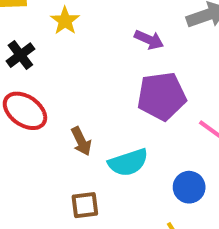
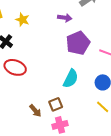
brown arrow: (81, 141) -> (35, 111), moved
cyan semicircle: (128, 162) -> (71, 79), turned -30

